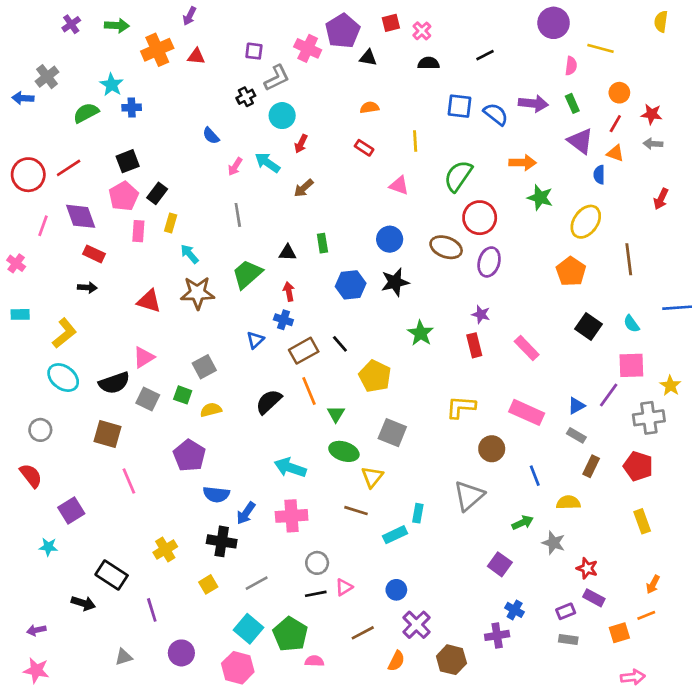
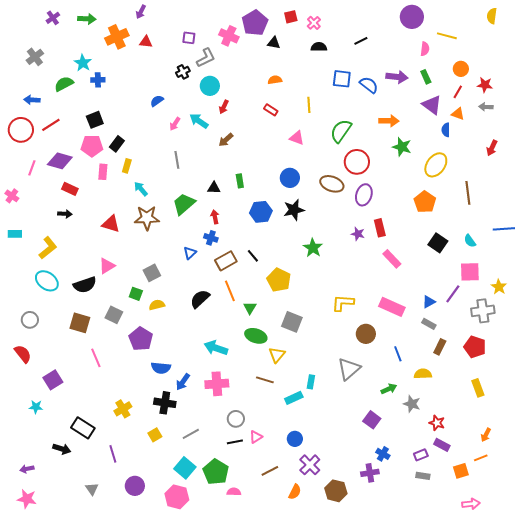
blue arrow: (23, 98) -> (32, 100), moved
blue semicircle: (211, 136) -> (157, 101), turned 96
pink pentagon: (124, 196) -> (92, 146), turned 30
purple diamond: (81, 216) -> (60, 161), turned -55
red rectangle: (474, 345) -> (380, 228), moved
gray square: (148, 399) -> (114, 315), moved
gray triangle: (124, 657) -> (92, 489), turned -48

